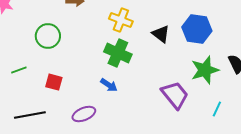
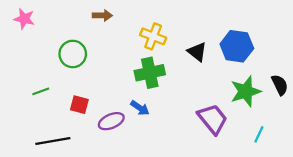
green cross: (118, 53) -> (150, 73), turned -36
purple ellipse: (84, 114) -> (111, 121), moved

